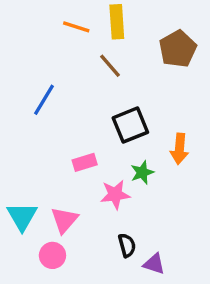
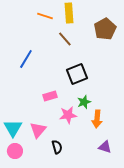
orange arrow: (179, 149) -> (97, 119), moved
black semicircle: (127, 245) -> (57, 147), moved
pink circle: (52, 255) -> (15, 151), moved
purple triangle: (154, 264) -> (105, 147), moved

